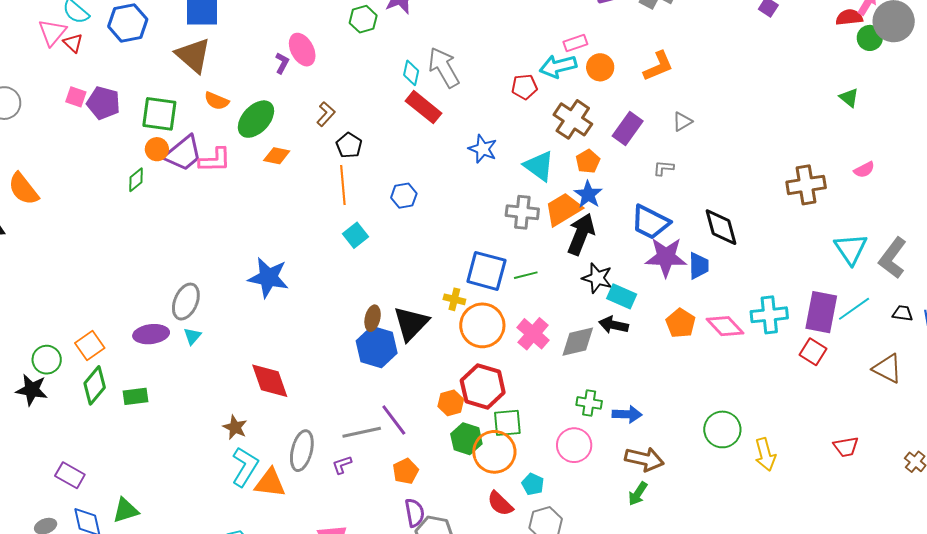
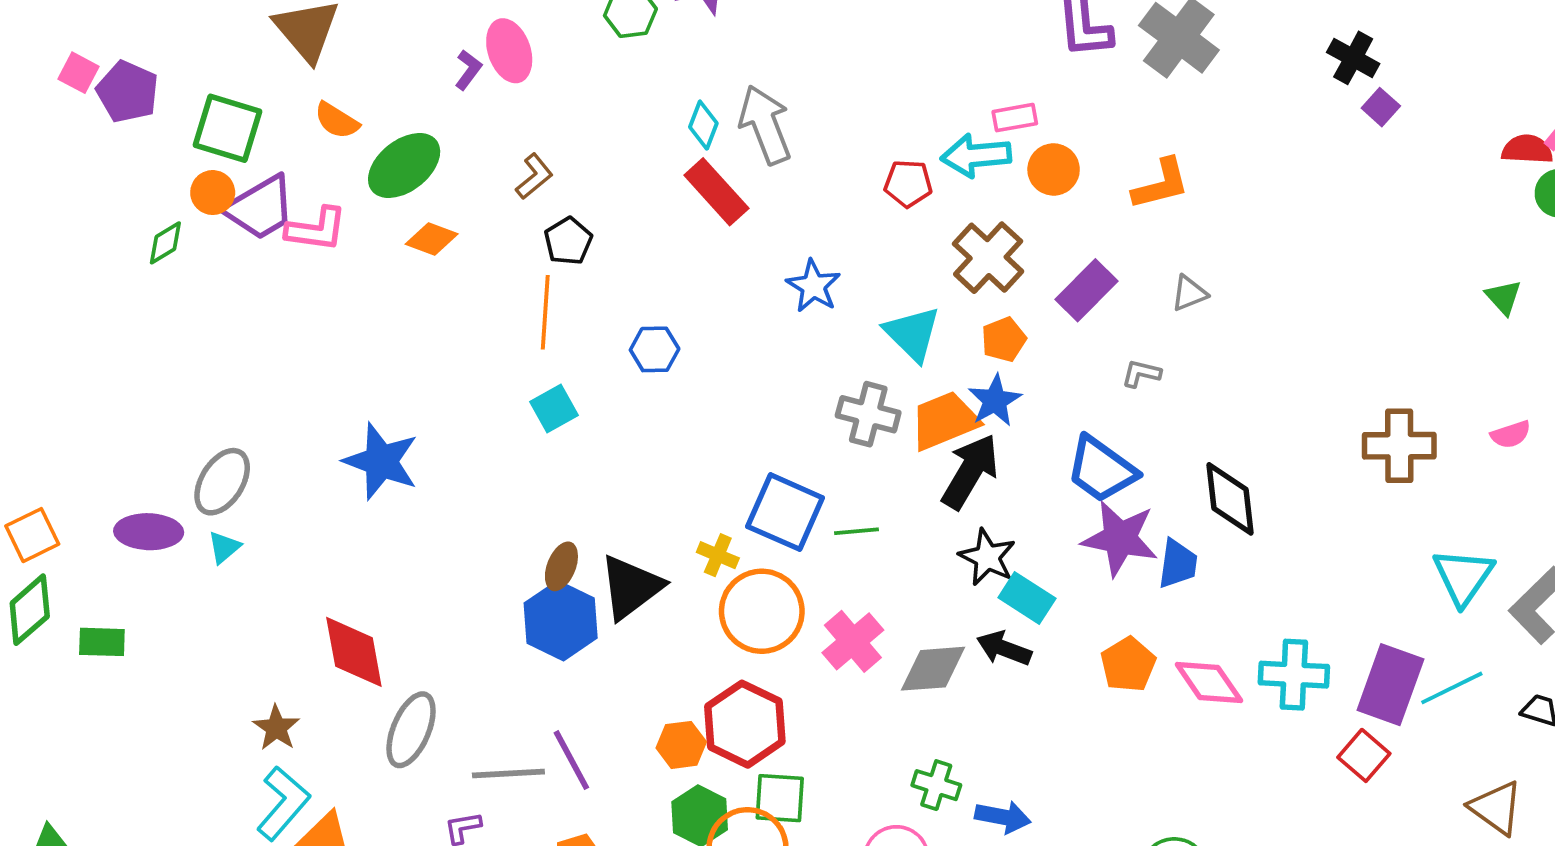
gray ellipse: (302, 451) -> (411, 730), moved

